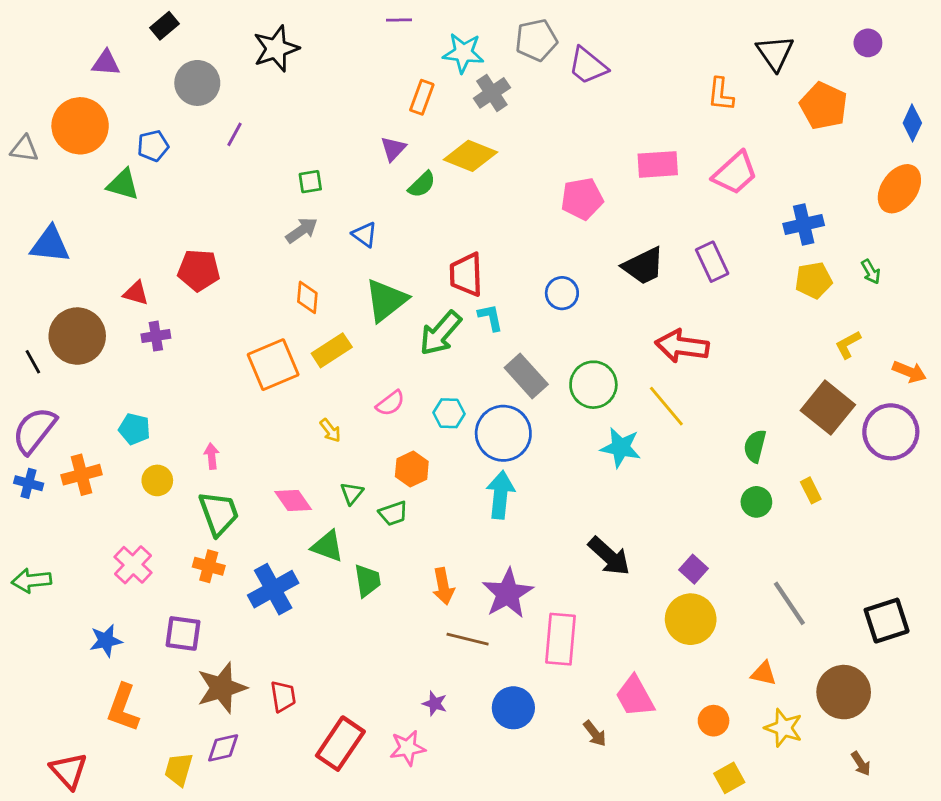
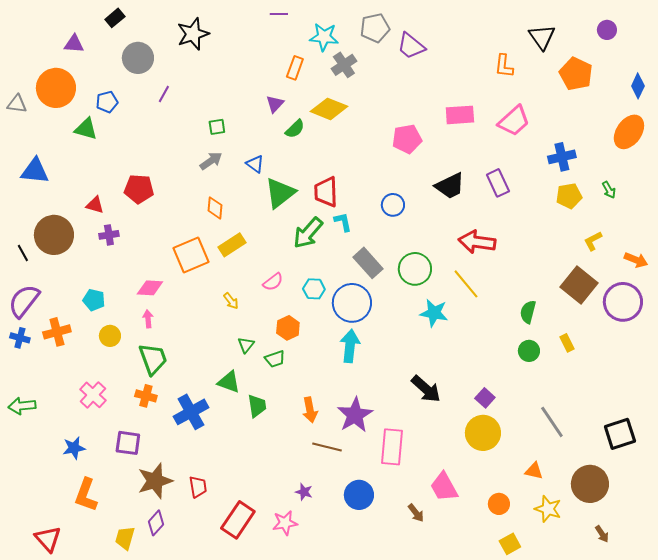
green triangle: (386, 300) -> (280, 193), moved
pink diamond: (293, 500) -> (150, 288), moved, turned -52
purple diamond: (223, 748) -> (156, 523), turned -35

